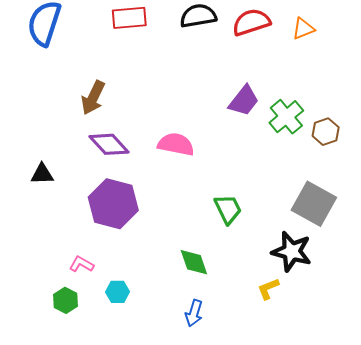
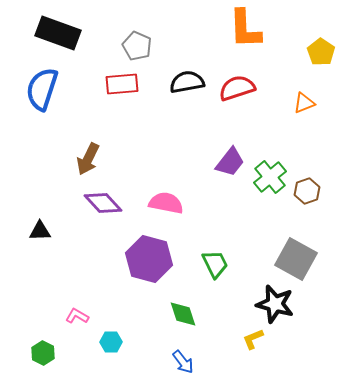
orange triangle: (303, 29) -> (304, 103), moved
purple hexagon: (113, 204) -> (149, 259), moved
green hexagon: (65, 300) -> (43, 353), moved
blue arrow: (194, 313) -> (183, 362), turned -55

